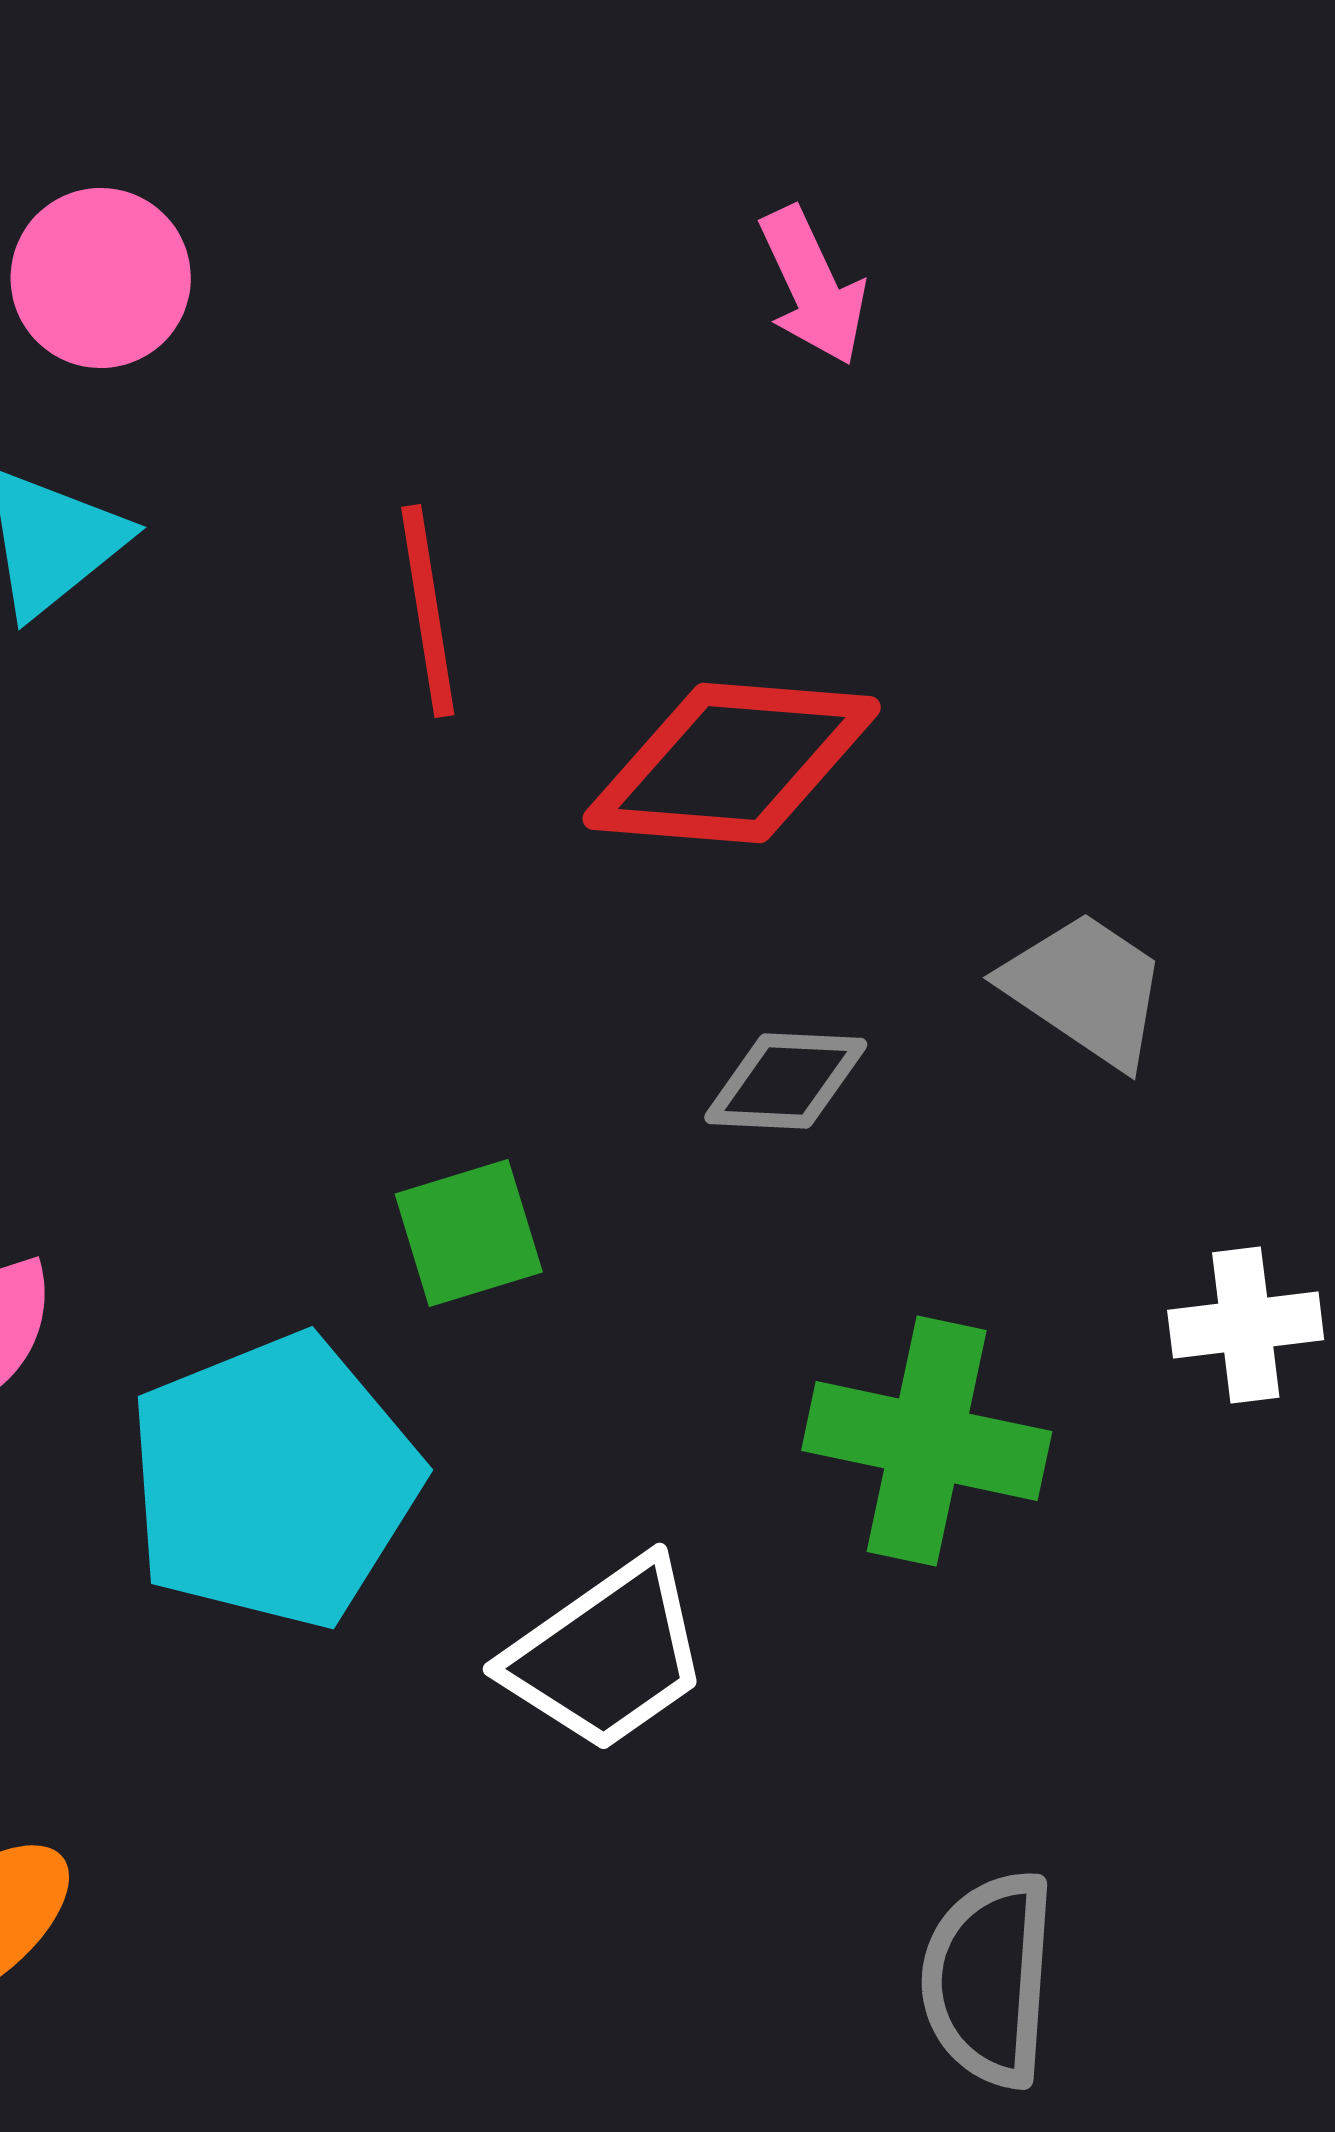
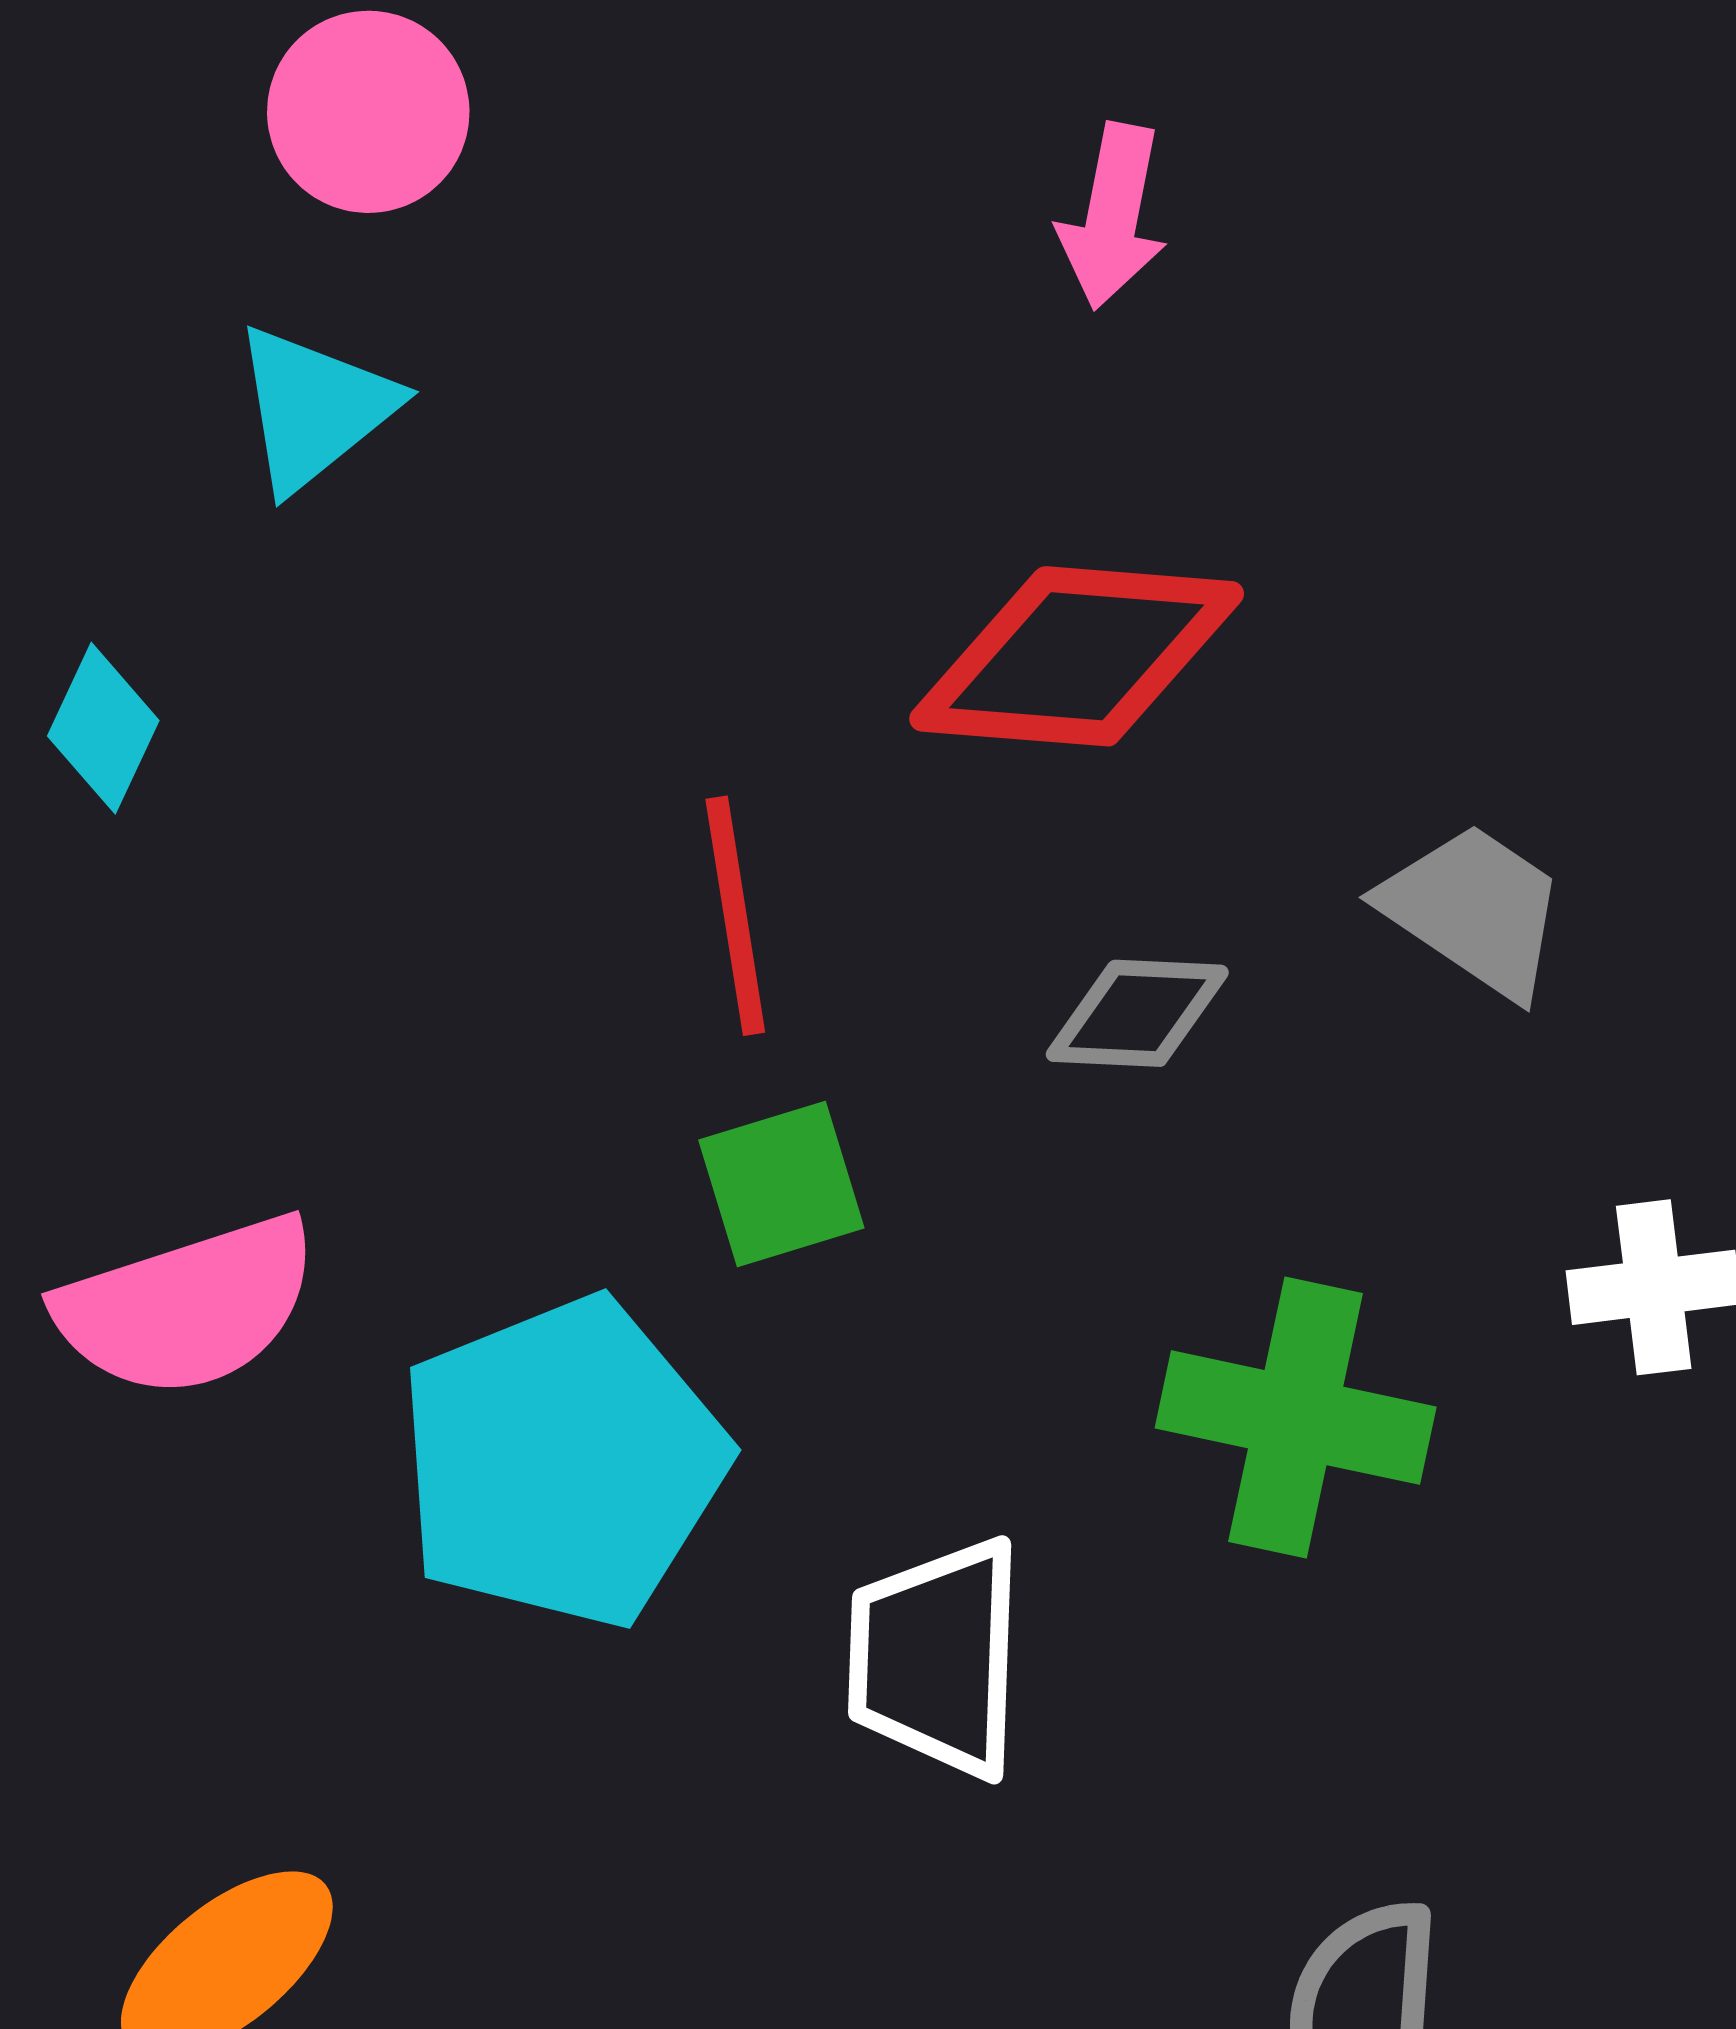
pink arrow: (813, 286) -> (1113, 216), moved, turned 36
red line: (428, 611) -> (735, 916), moved
white trapezoid: (607, 1655) -> (936, 1658), turned 127

